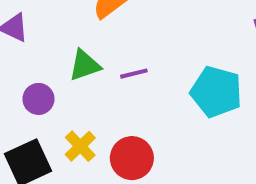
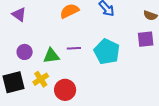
green triangle: (85, 65) -> (51, 56), moved
cyan pentagon: (216, 92) -> (107, 52), moved

